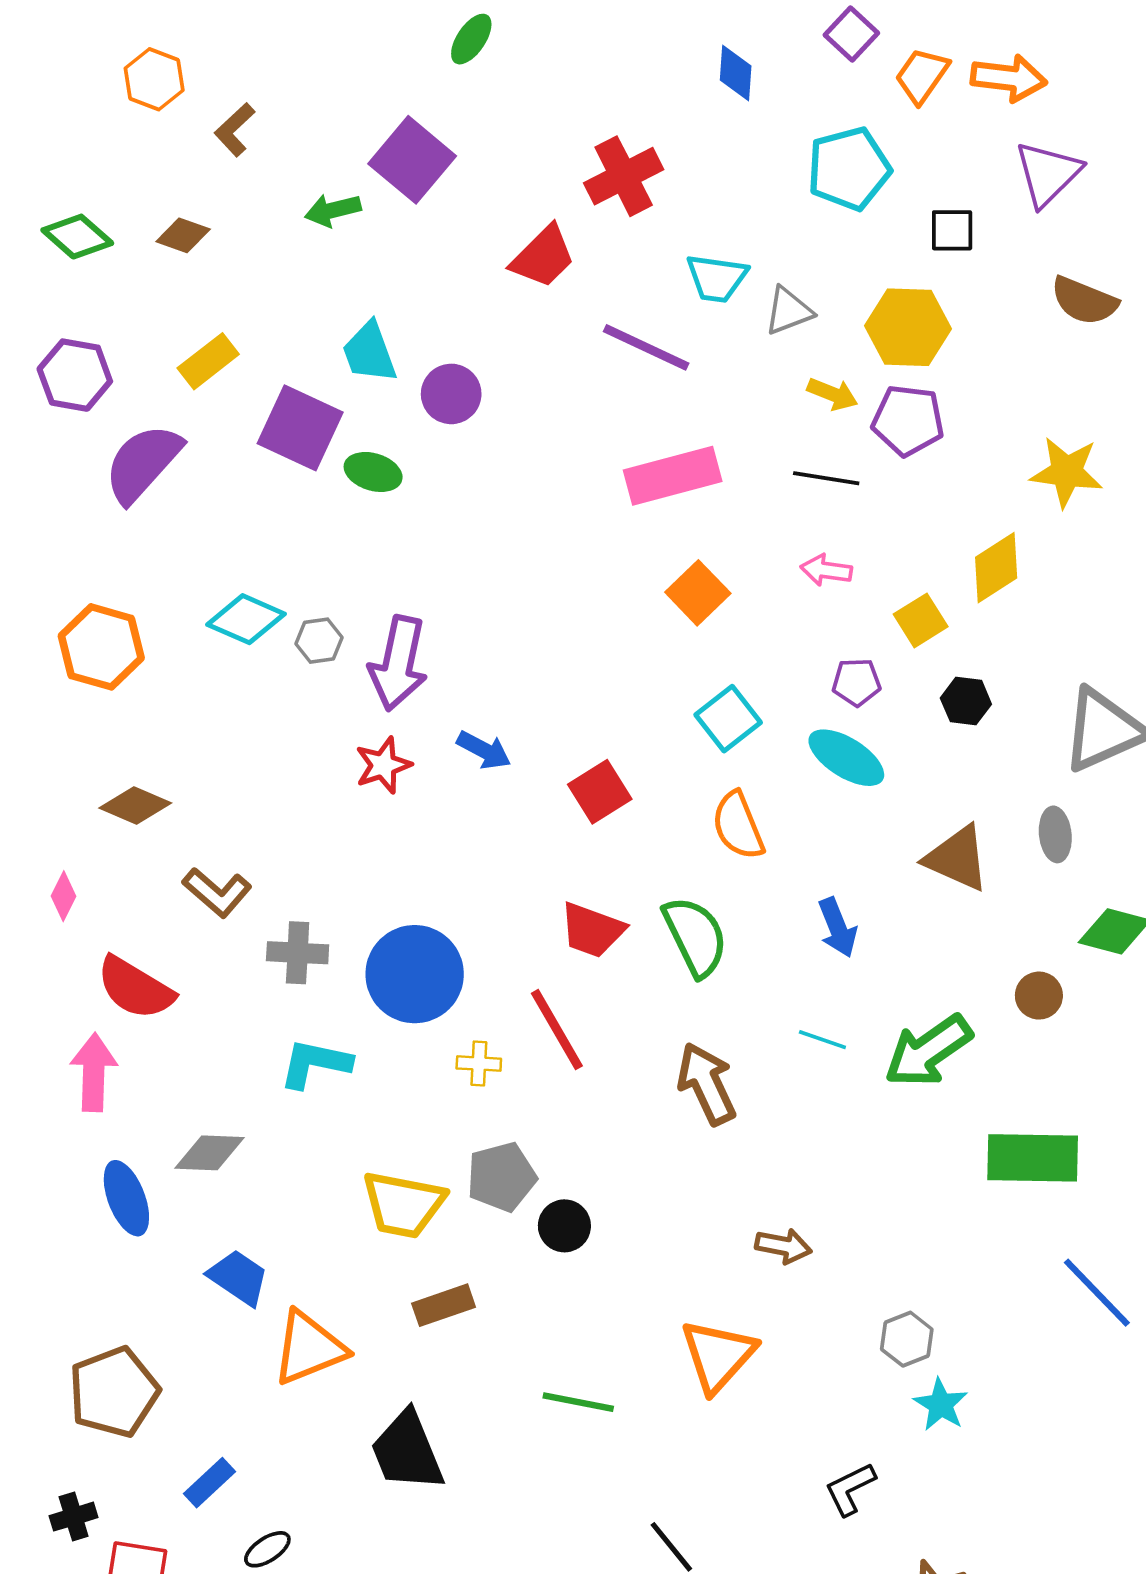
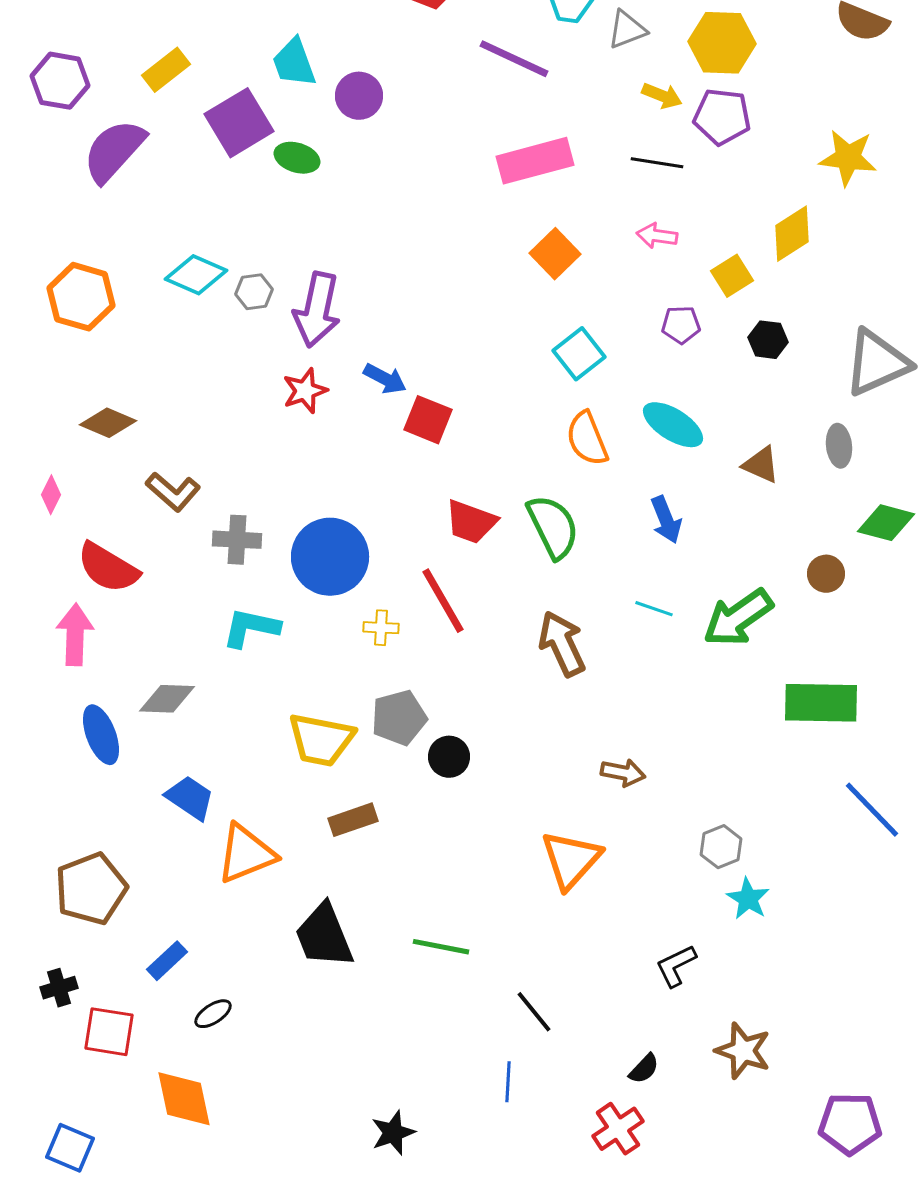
purple square: (300, 428) -> (239, 123), turned 34
cyan ellipse: (846, 758) -> (673, 425), moved
red square: (600, 792) -> (428, 420), moved, turned -36
brown triangle: (957, 858) -> (761, 465), size x0.7
green line: (578, 1402) -> (441, 947), moved

